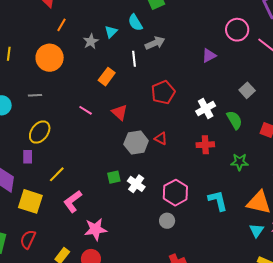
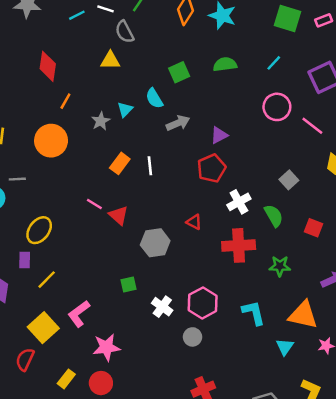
purple triangle: (209, 56) -> (219, 135), moved
white line: (134, 59) -> (150, 166), moved
red pentagon: (163, 92) -> (211, 168), moved
gray line: (35, 95) -> (17, 179), moved
red triangle: (120, 112) -> (118, 215), moved
red triangle: (161, 138) -> (194, 222), moved
red cross: (205, 145) -> (239, 245), size x1.5
yellow line: (57, 174) -> (47, 280), moved
white cross: (136, 184) -> (162, 307), moved
yellow square: (30, 201) -> (43, 328), moved, turned 30
cyan triangle: (257, 230) -> (285, 347), moved

